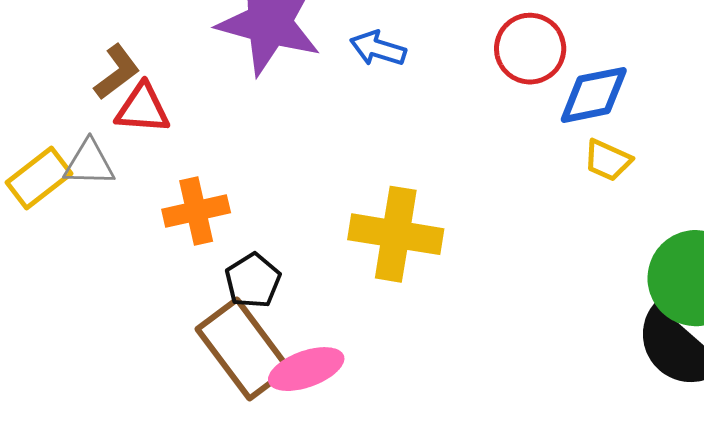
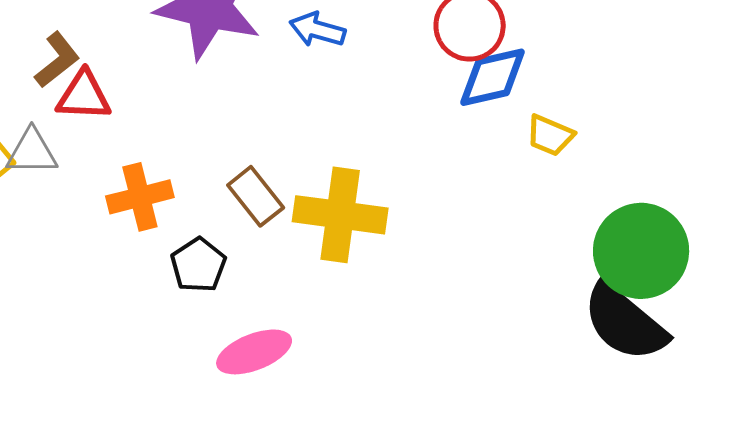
blue diamond: (594, 95) -> (493, 77), moved
brown rectangle: (243, 349) -> (256, 196), moved, size x0.6

